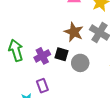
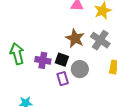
purple cross: (42, 56) -> (43, 60), turned 35
purple rectangle: (42, 86) -> (63, 79), moved

